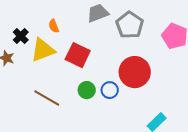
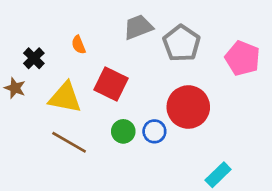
yellow triangle: (43, 50) -> (65, 98), moved, turned 32

